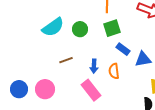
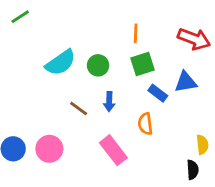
blue triangle: (143, 59) -> (186, 82), moved
brown line: (66, 60) -> (79, 108), turned 56
blue arrow: (94, 66) -> (109, 102), moved

